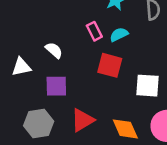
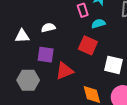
pink rectangle: (94, 31) -> (83, 10), moved
white semicircle: (54, 50) -> (48, 28), turned -64
red triangle: (82, 120) -> (64, 71), moved

